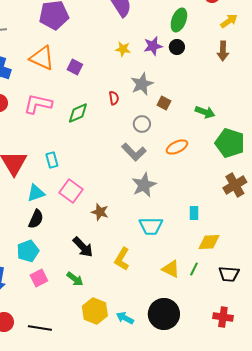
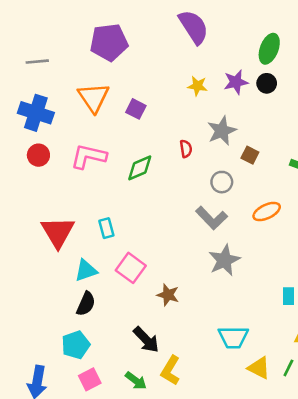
orange triangle: (42, 58) -> (94, 97), turned 32
cyan trapezoid: (151, 226) -> (233, 337), moved
yellow L-shape: (122, 259) -> (170, 370), moved

